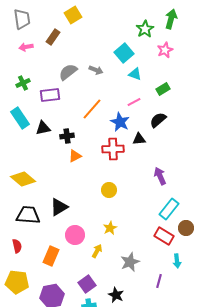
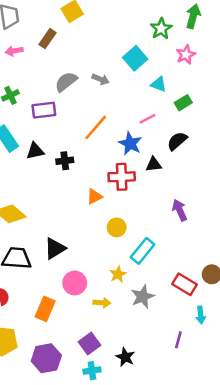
cyan triangle: (135, 74) -> (159, 84), moved
orange triangle: (75, 156) -> (94, 197), moved
cyan rectangle: (169, 209) -> (143, 251), moved
yellow arrow: (97, 251) -> (102, 303), turned 64
gray star: (130, 262) -> (143, 297), moved

